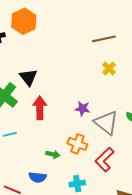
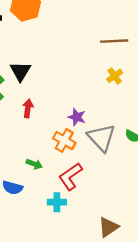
red arrow: (40, 108) -> (28, 108), size x0.7
orange cross: (77, 144) -> (64, 140), moved
red L-shape: (104, 160) -> (71, 176), moved

